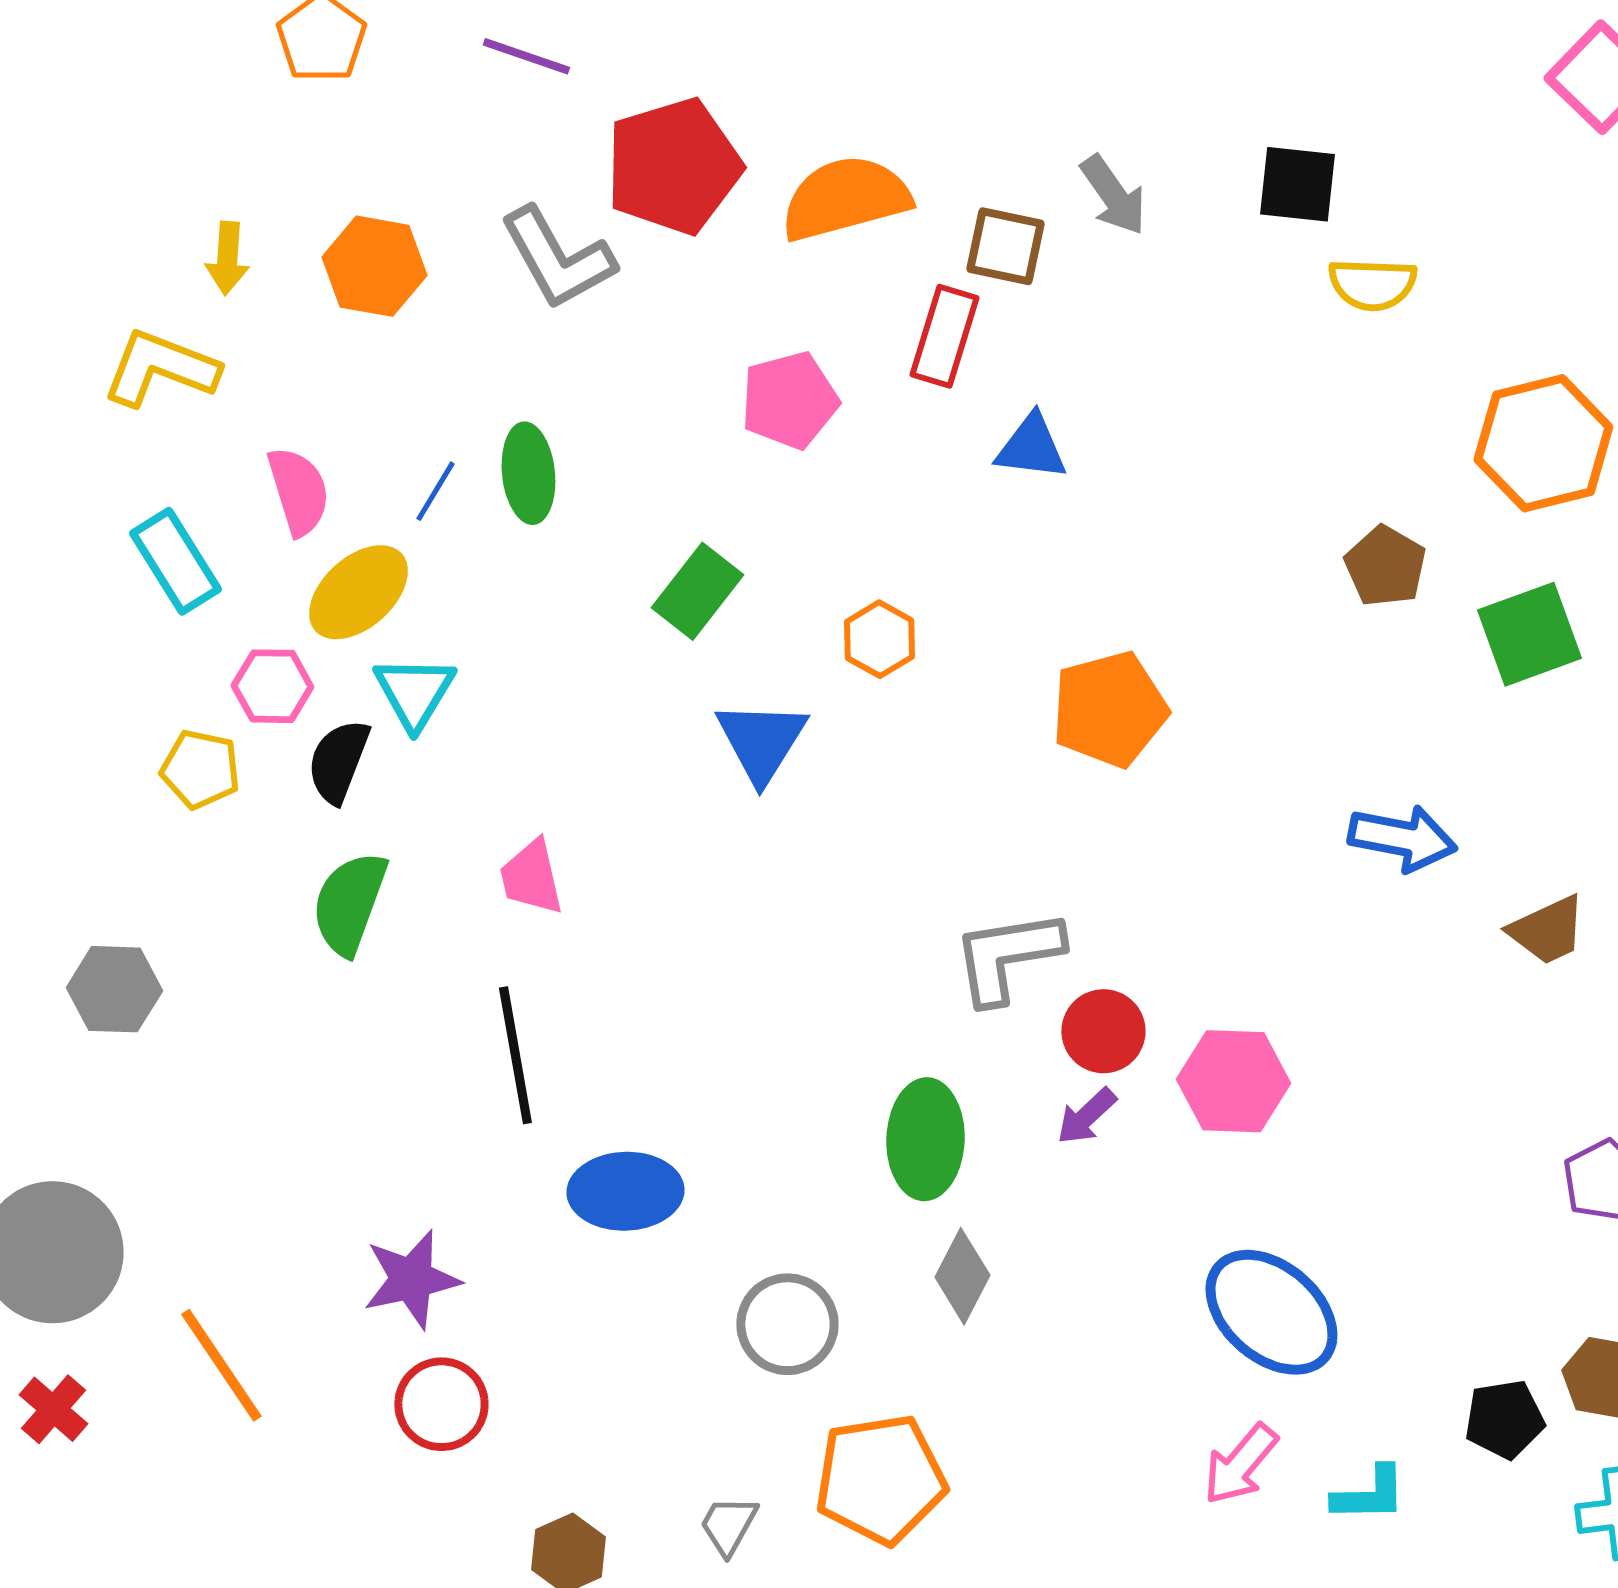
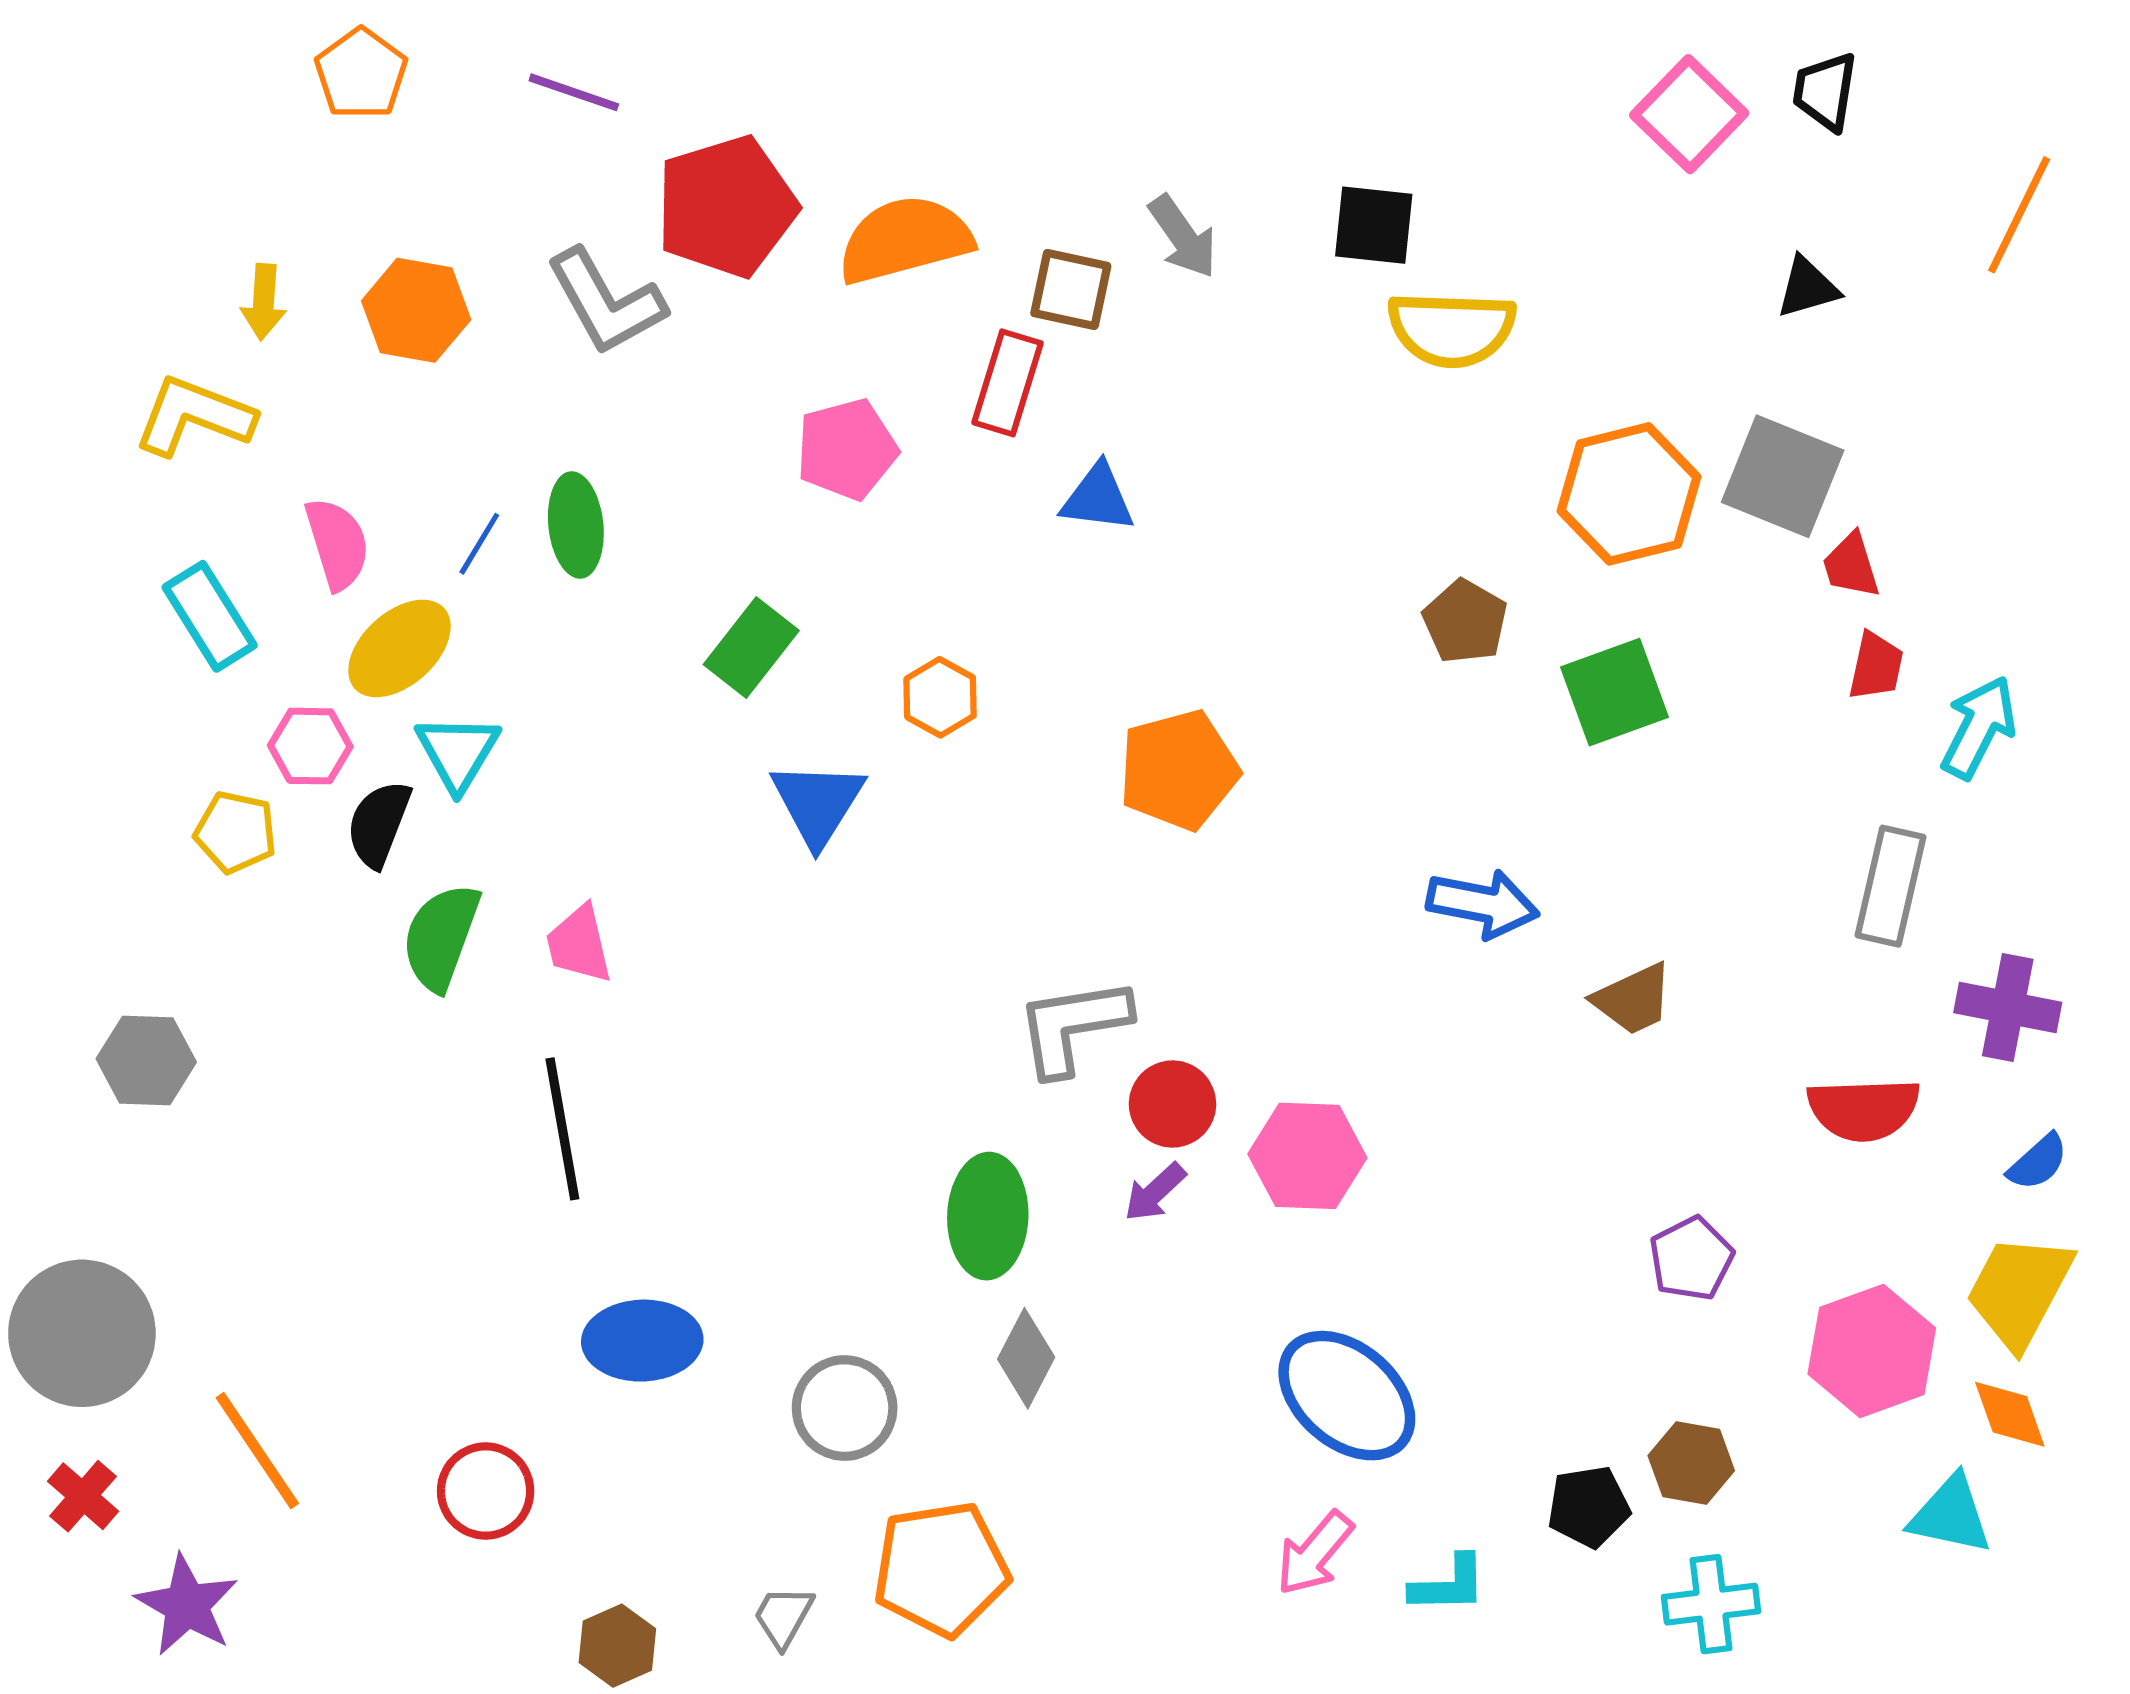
yellow semicircle: (1372, 284) -> (1452, 329), size x1.4
green semicircle: (349, 903) -> (441, 937), moved
blue ellipse: (625, 1191) -> (642, 1341), moved
purple star: (411, 1279) -> (187, 1605), moved, turned -30

